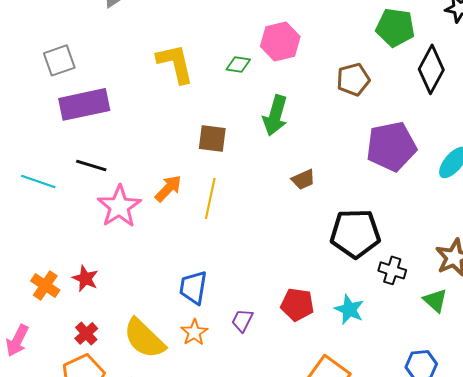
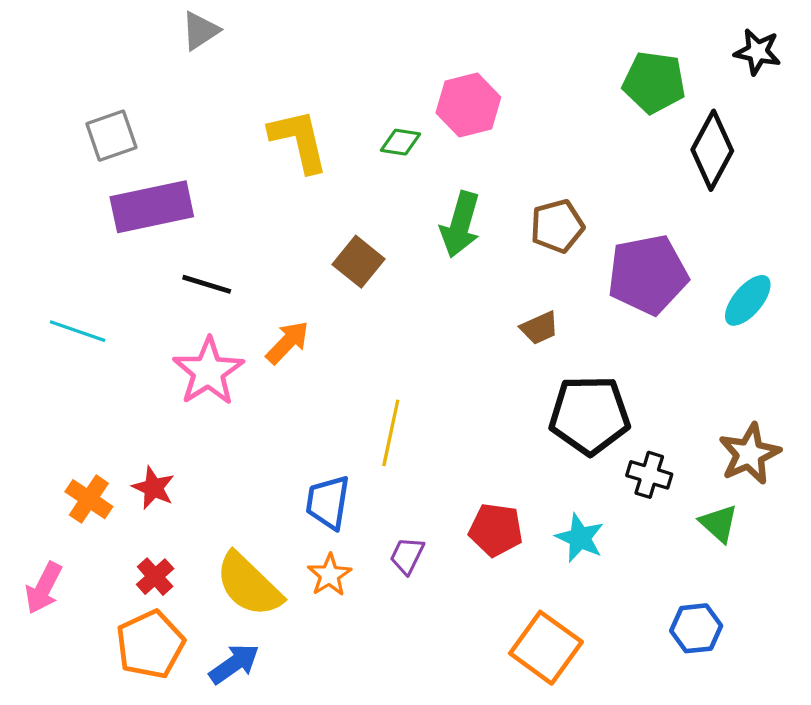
brown pentagon: (353, 79) -> (557, 226), moved
brown square: (212, 138) -> (359, 262), turned 32
black line: (91, 165) -> (207, 284), moved
brown trapezoid: (303, 179) -> (539, 328), moved
yellow line: (210, 198) -> (391, 433), moved

